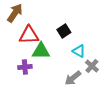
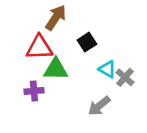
brown arrow: (15, 13) -> (56, 18), moved
gray cross: (92, 66) -> (125, 77), moved

